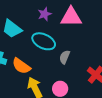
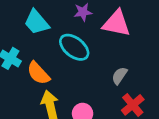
gray semicircle: (65, 57) -> (120, 76), moved

